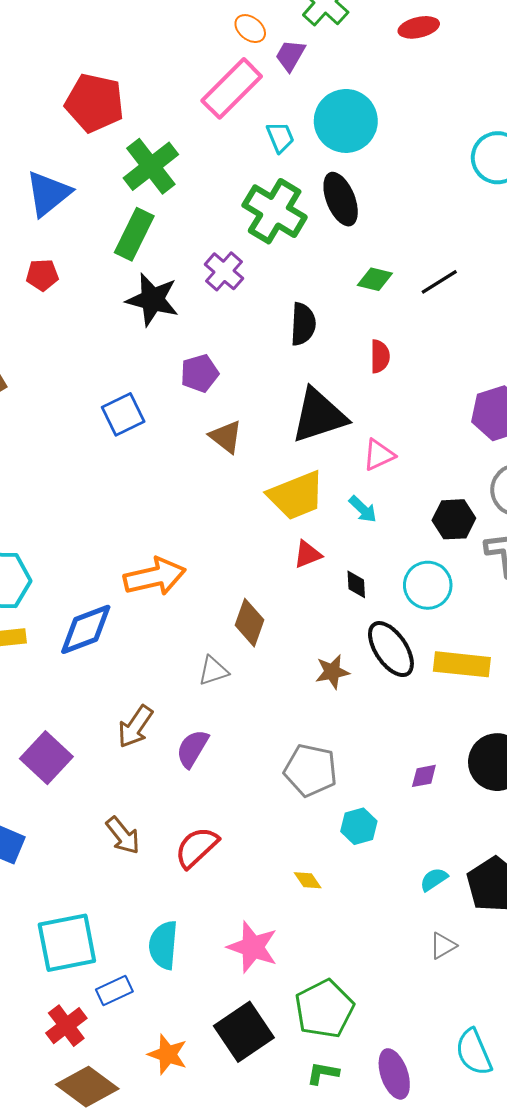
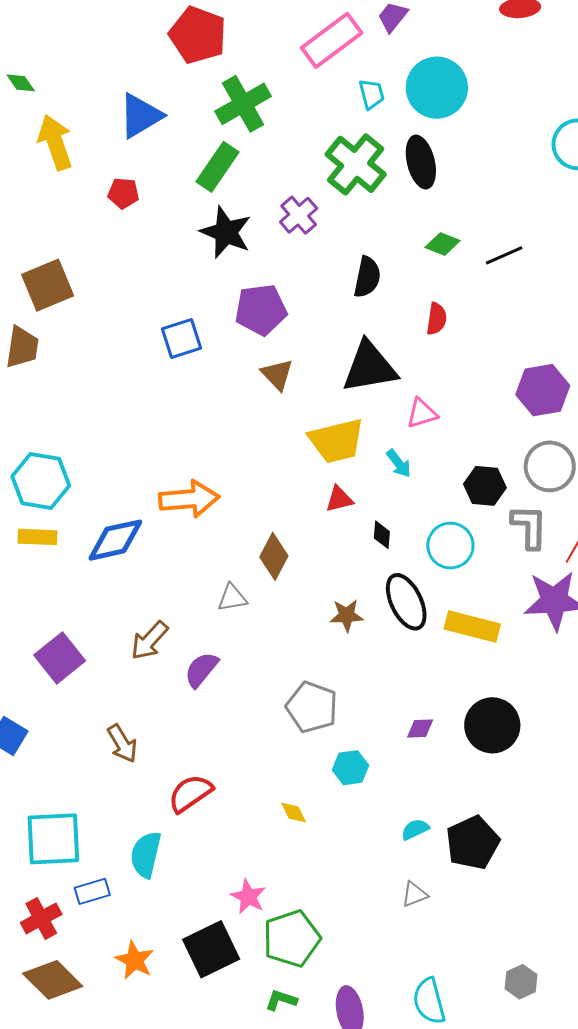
purple pentagon: (200, 373) -> (261, 310), size x1.4
red semicircle: (197, 847) -> (190, 793), moved
pink star: (253, 947) -> (248, 897), moved, size x0.7

